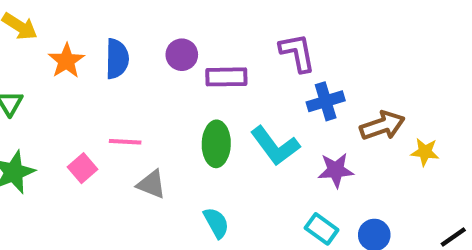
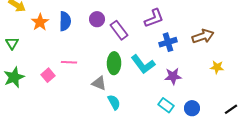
purple L-shape: (297, 53) -> (154, 18), turned 80
purple rectangle: (226, 77) -> (119, 30), turned 54
brown arrow: (382, 126) -> (203, 36), moved
gray triangle: (151, 184) -> (99, 83), moved

